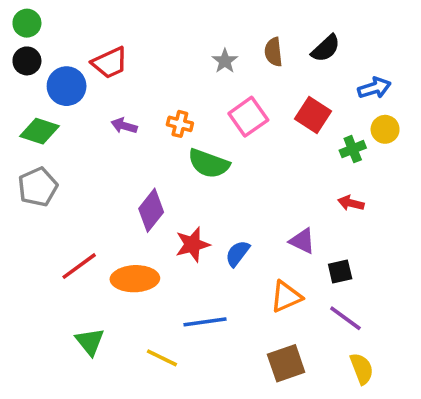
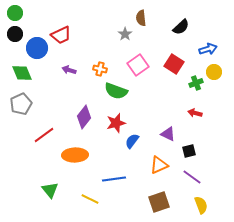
brown semicircle: (273, 52) -> (141, 18), moved
green diamond: (40, 131) -> (22, 73), turned 50
red star: (193, 244) -> (116, 123), moved
red line: (79, 266) -> (44, 135), moved

